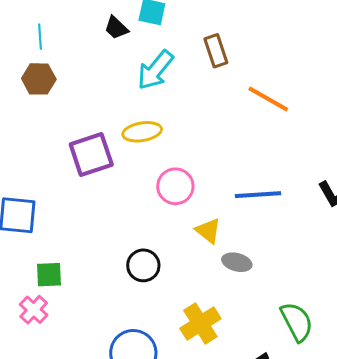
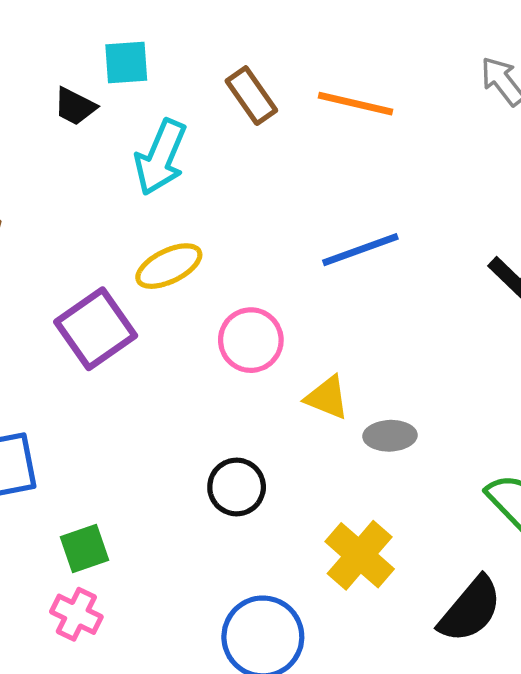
orange line: (268, 99) -> (356, 104), moved
blue line: (258, 195) -> (360, 250), moved

